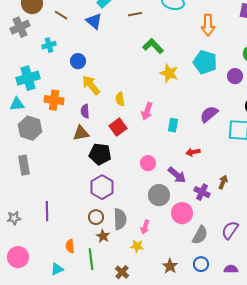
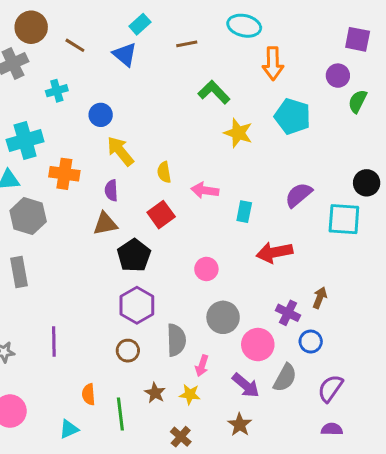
orange arrow: (208, 25) -> (273, 63), moved
purple circle: (235, 76) -> (338, 76), moved
pink arrow: (147, 111) -> (205, 190), turned 78
red arrow: (193, 152) -> (274, 252), size x1.6
black pentagon: (100, 154) -> (134, 255), turned 30
purple arrow: (177, 175) -> (246, 385), moved
gray semicircle: (120, 219) -> (176, 340), moved
purple semicircle: (230, 230) -> (330, 388), moved
brown star: (103, 236) -> (155, 393), moved
blue circle: (201, 264) -> (311, 342), moved
brown cross: (122, 272) -> (181, 437), moved

